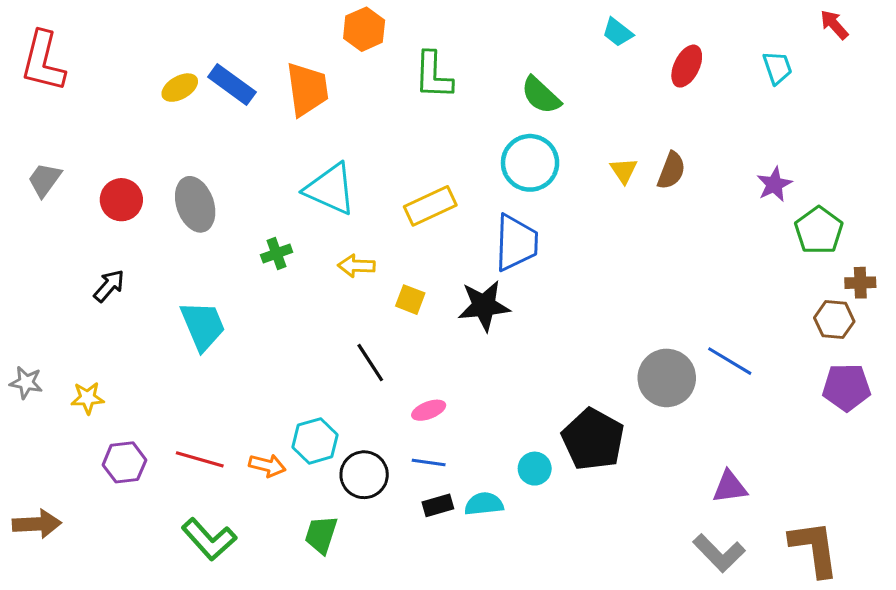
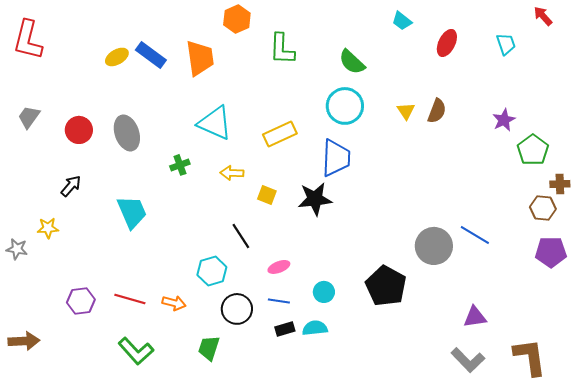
yellow star: (88, 398) -> (48, 228), moved
cyan hexagon: (315, 441) -> (212, 271), moved
cyan circle: (535, 469) -> (324, 292), moved

